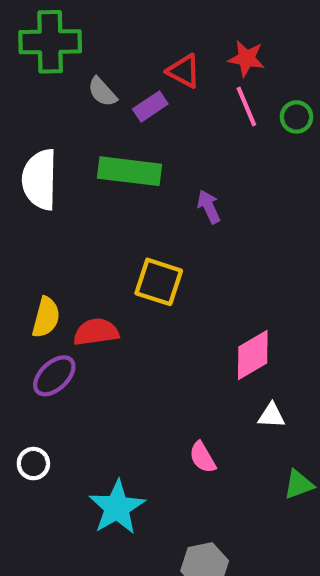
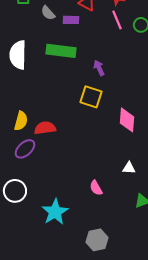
purple rectangle: (150, 106) -> (71, 20), turned 35
yellow square: (159, 282) -> (91, 97), moved
pink diamond: (253, 355) -> (127, 120), moved, turned -55
white circle: (33, 464) -> (15, 191), size x1.5

